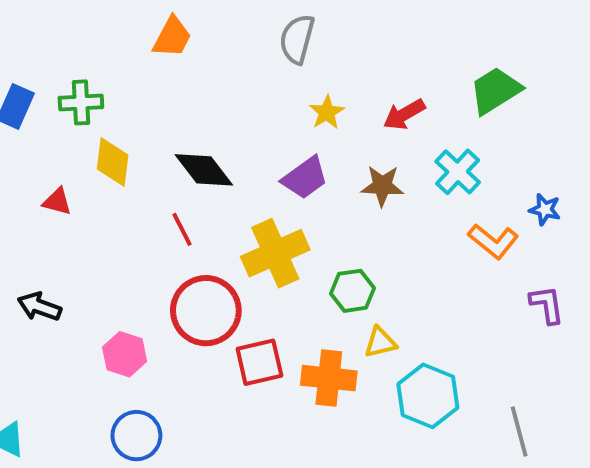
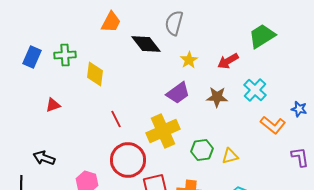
green trapezoid: (495, 91) -> (262, 36), moved
yellow diamond: (113, 162) -> (95, 74), moved
black diamond: (204, 170) -> (146, 44), moved
red triangle: (57, 202) -> (53, 105), turned -35
yellow triangle: (380, 342) -> (230, 156), moved

